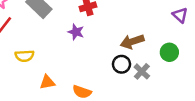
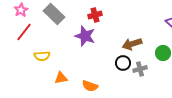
purple star: (76, 32) -> (85, 36), size x1.5
gray cross: (142, 71) -> (140, 69), turned 32

